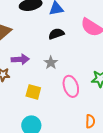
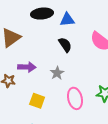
black semicircle: (56, 34) -> (65, 45), turned 70

